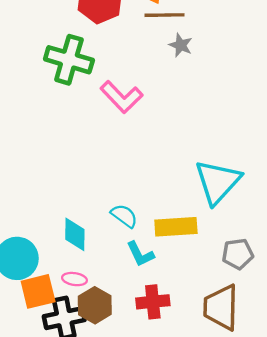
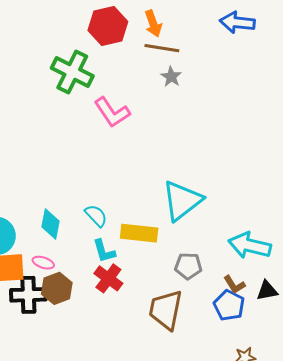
red cross: (153, 302) -> (108, 278), moved, turned 32

